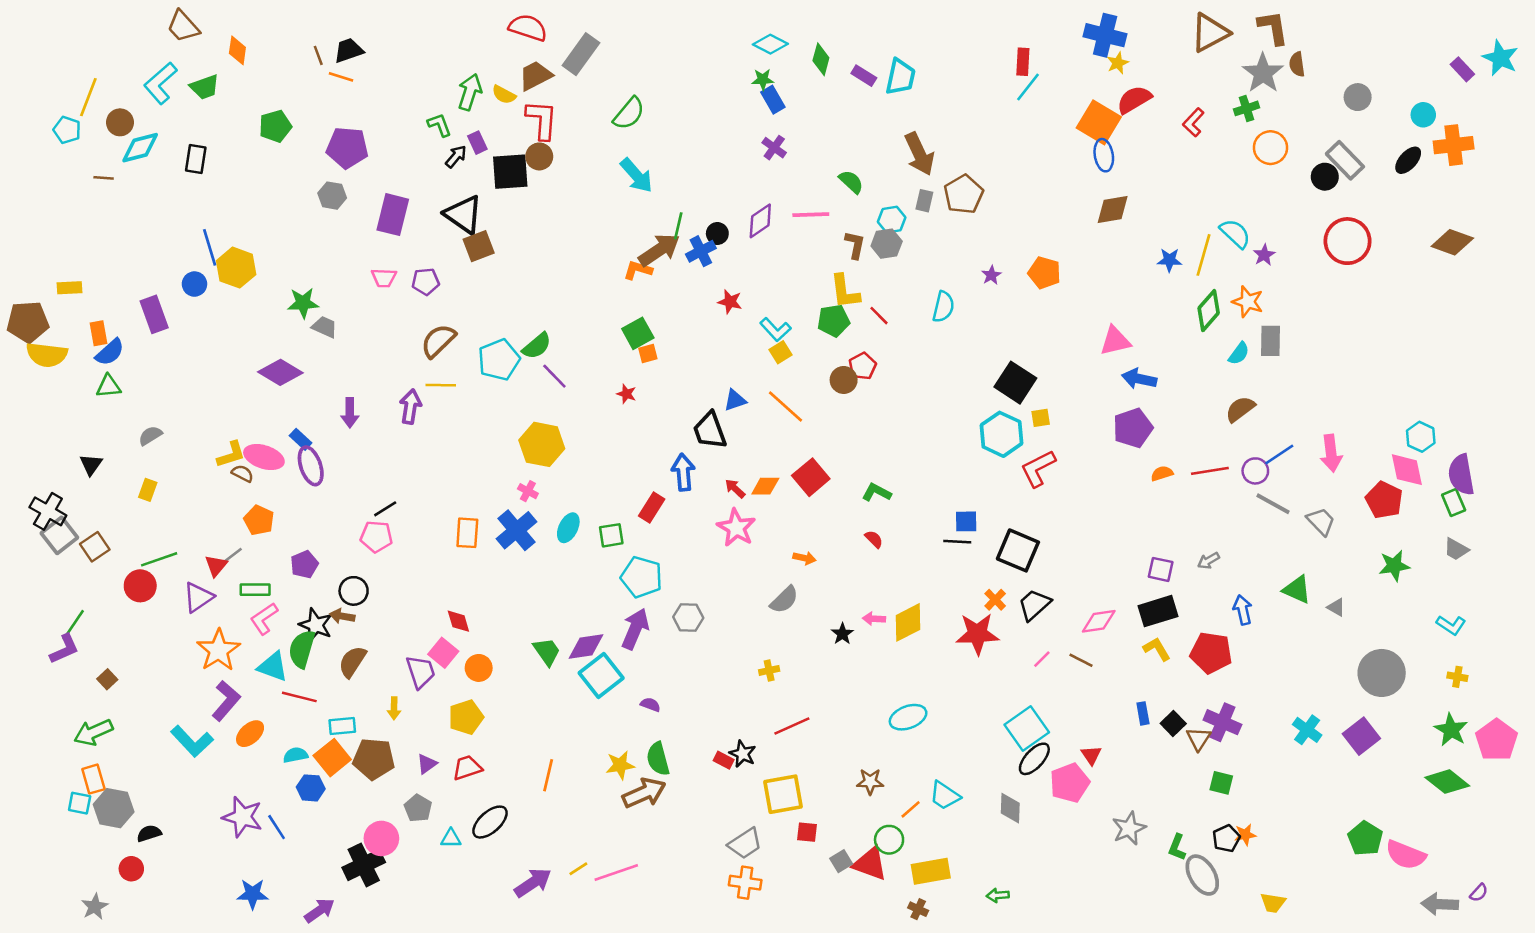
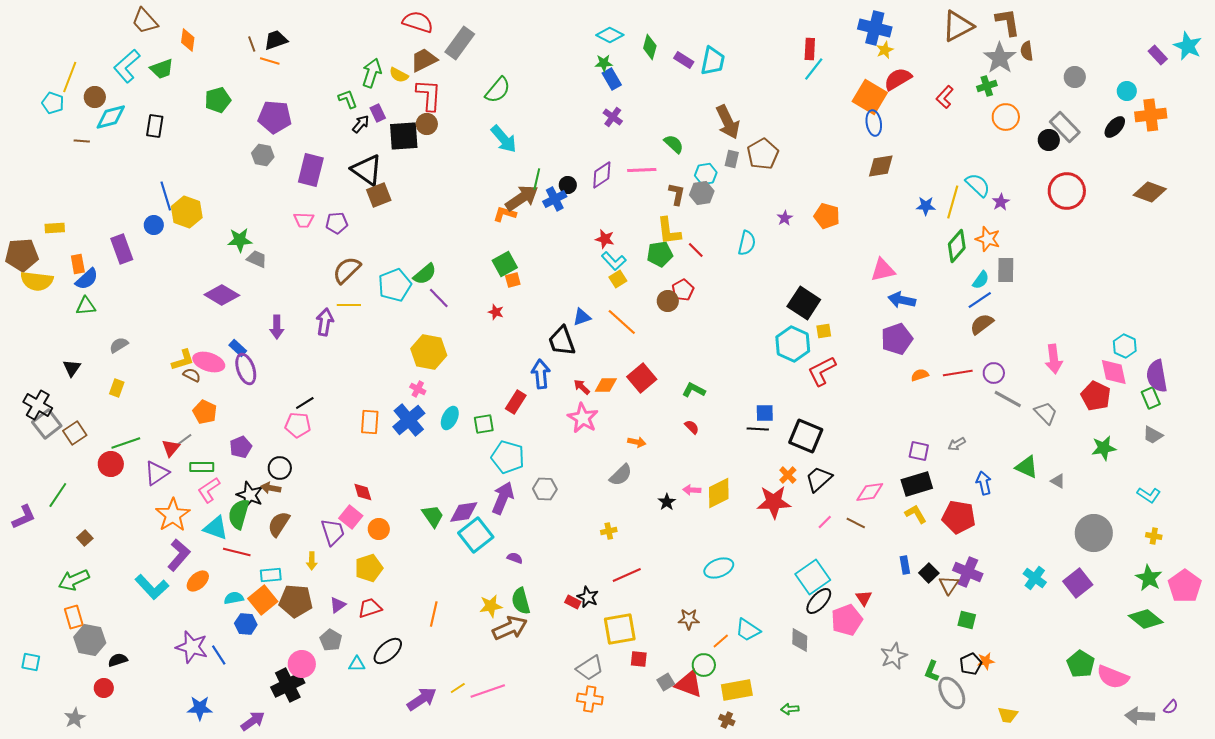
red star: (730, 302) -> (605, 239), moved
blue line: (1279, 455) -> (980, 300), moved
purple L-shape: (64, 649) -> (24, 517), moved
cyan square: (80, 803) -> (31, 662), moved

